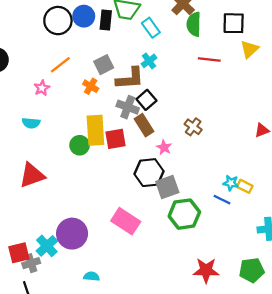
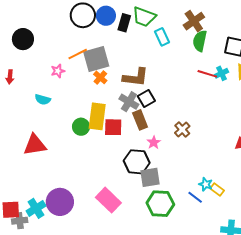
cyan cross: (149, 61) -> (221, 73), moved
gray square: (104, 65) -> (96, 59), moved, size x1.5

